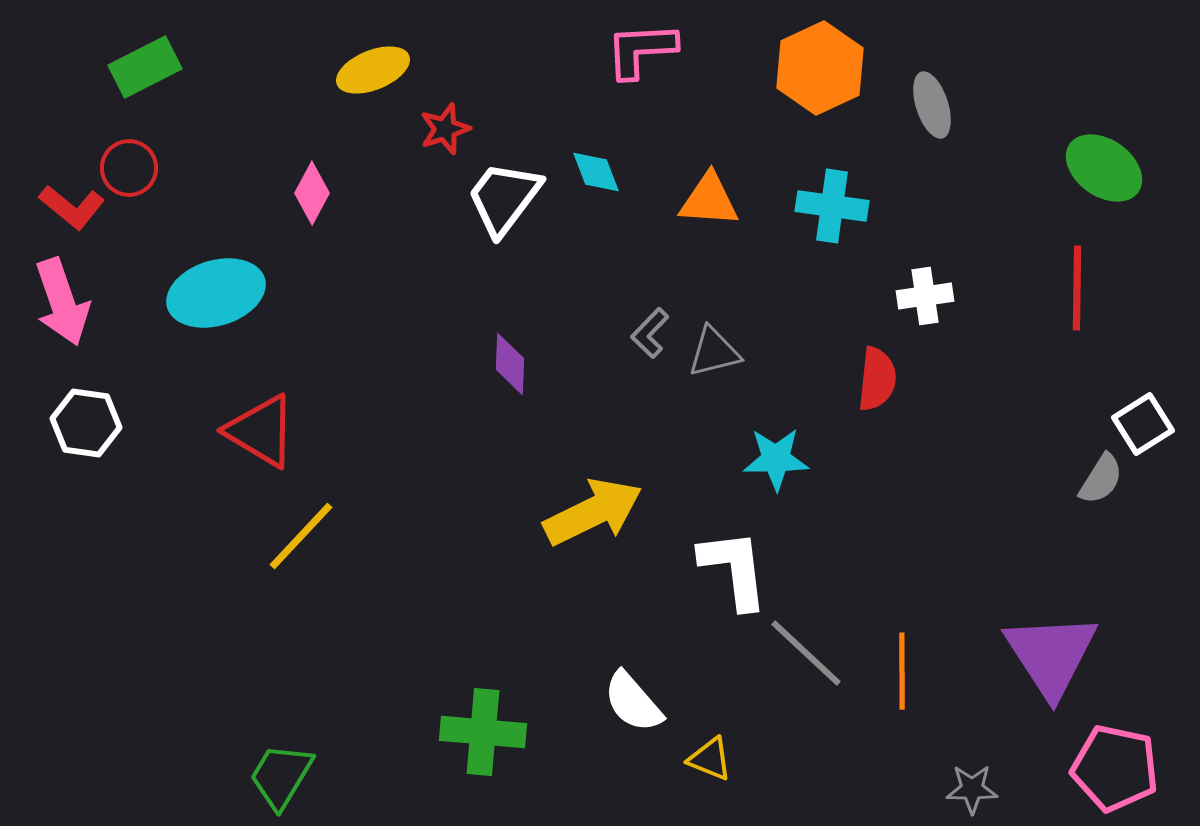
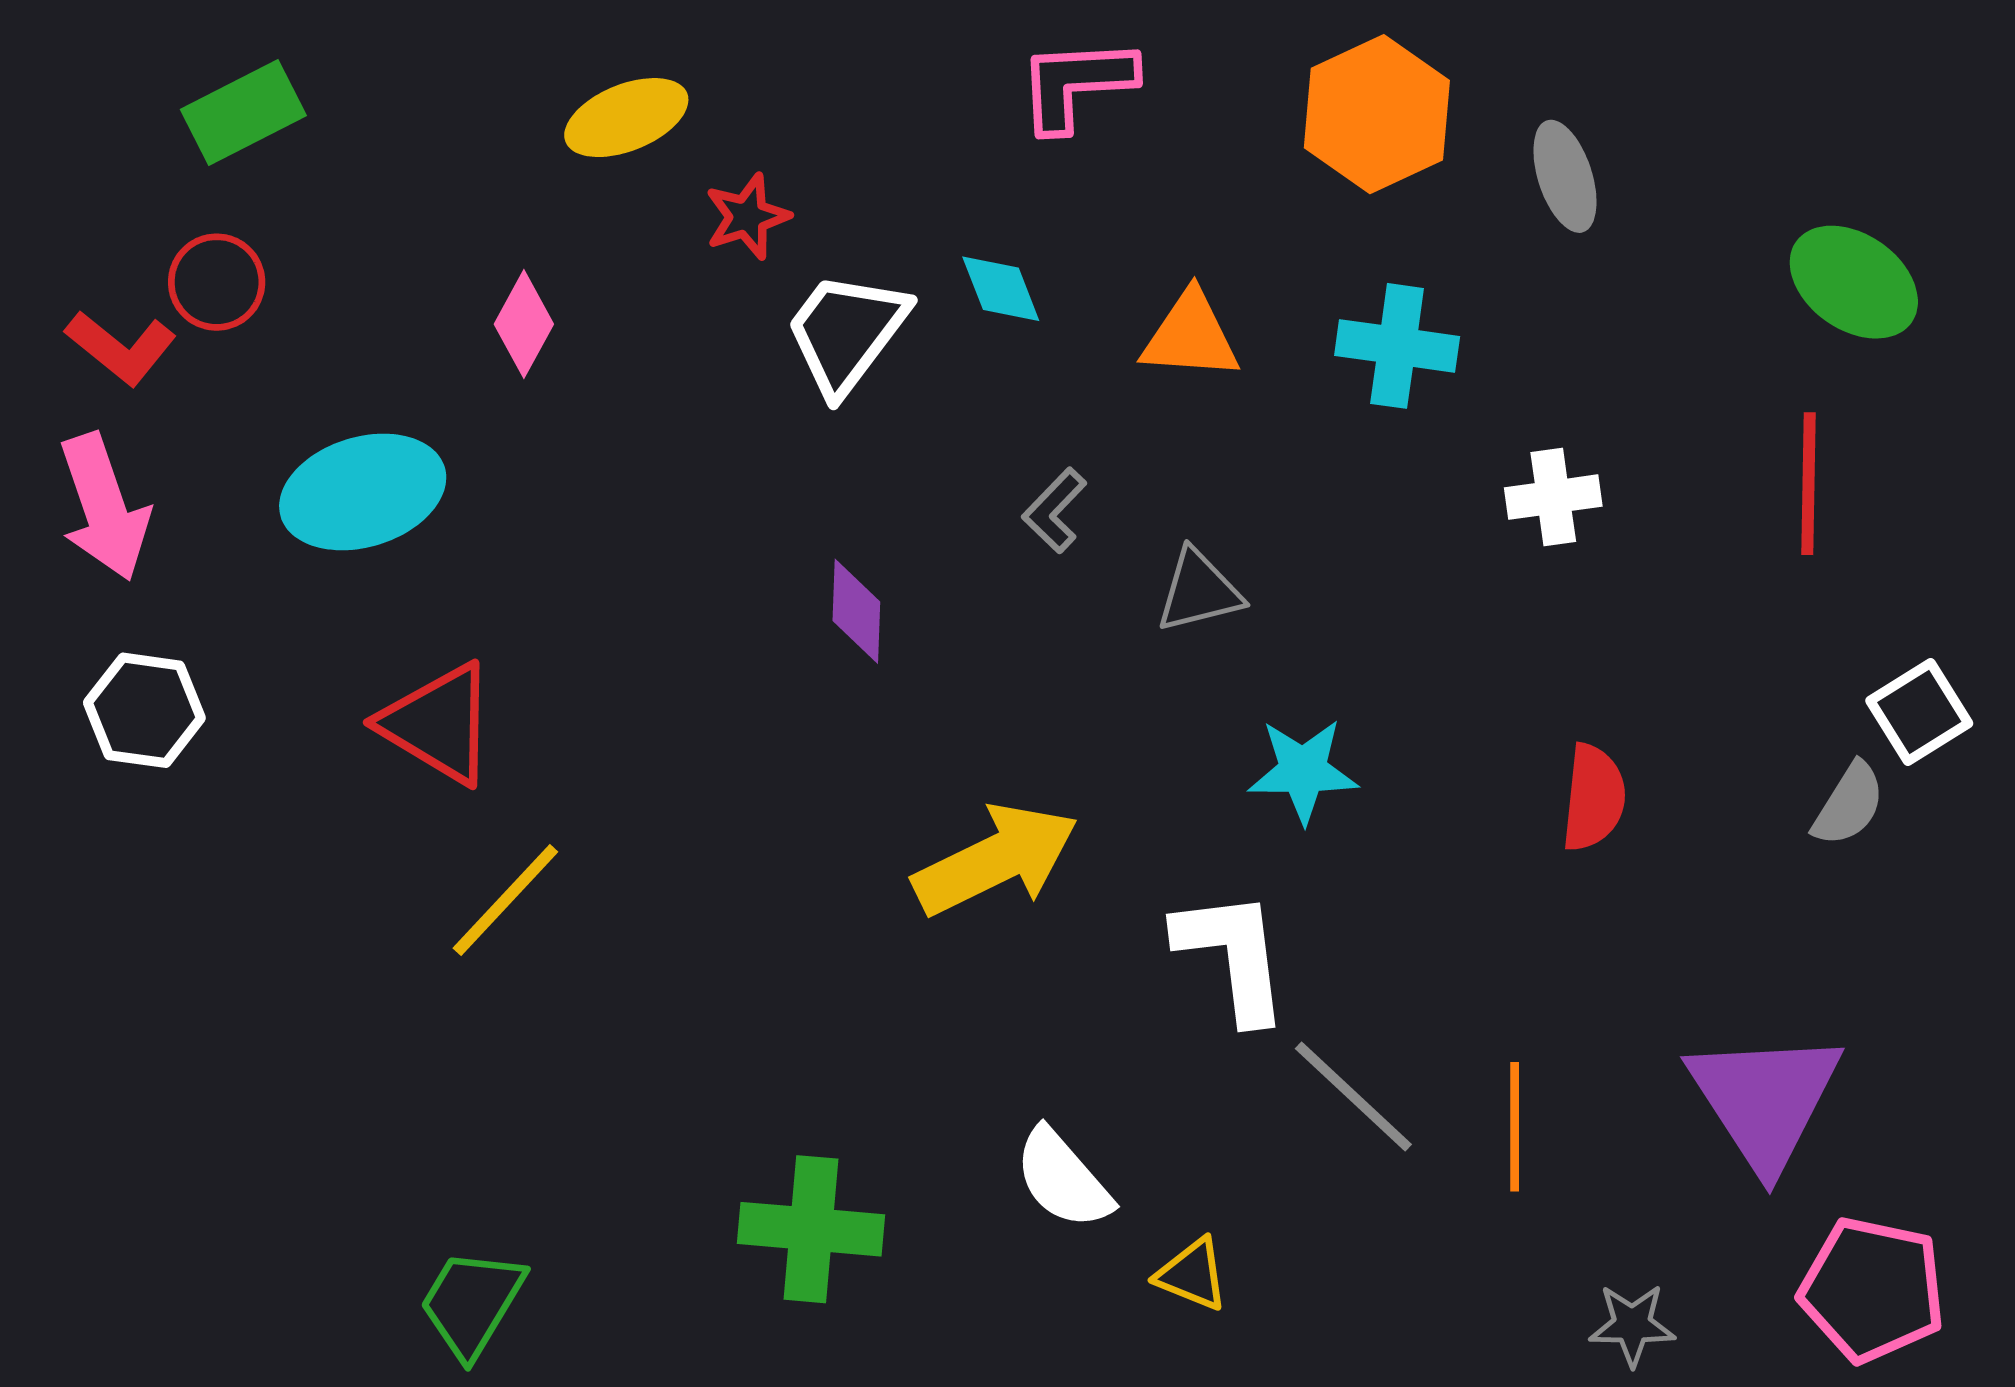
gray L-shape: (650, 333) -> (1055, 510), moved
red semicircle: (877, 379) -> (1594, 798), moved

